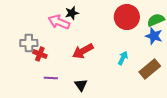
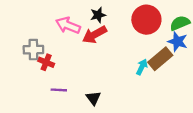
black star: (72, 13) -> (98, 15), moved
red arrow: (83, 51) -> (95, 35), moved
brown rectangle: (150, 69) -> (160, 59), moved

